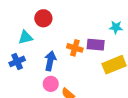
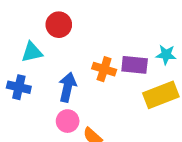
cyan star: (116, 27) -> (166, 55), moved
blue cross: (17, 61) -> (19, 87), turned 35

